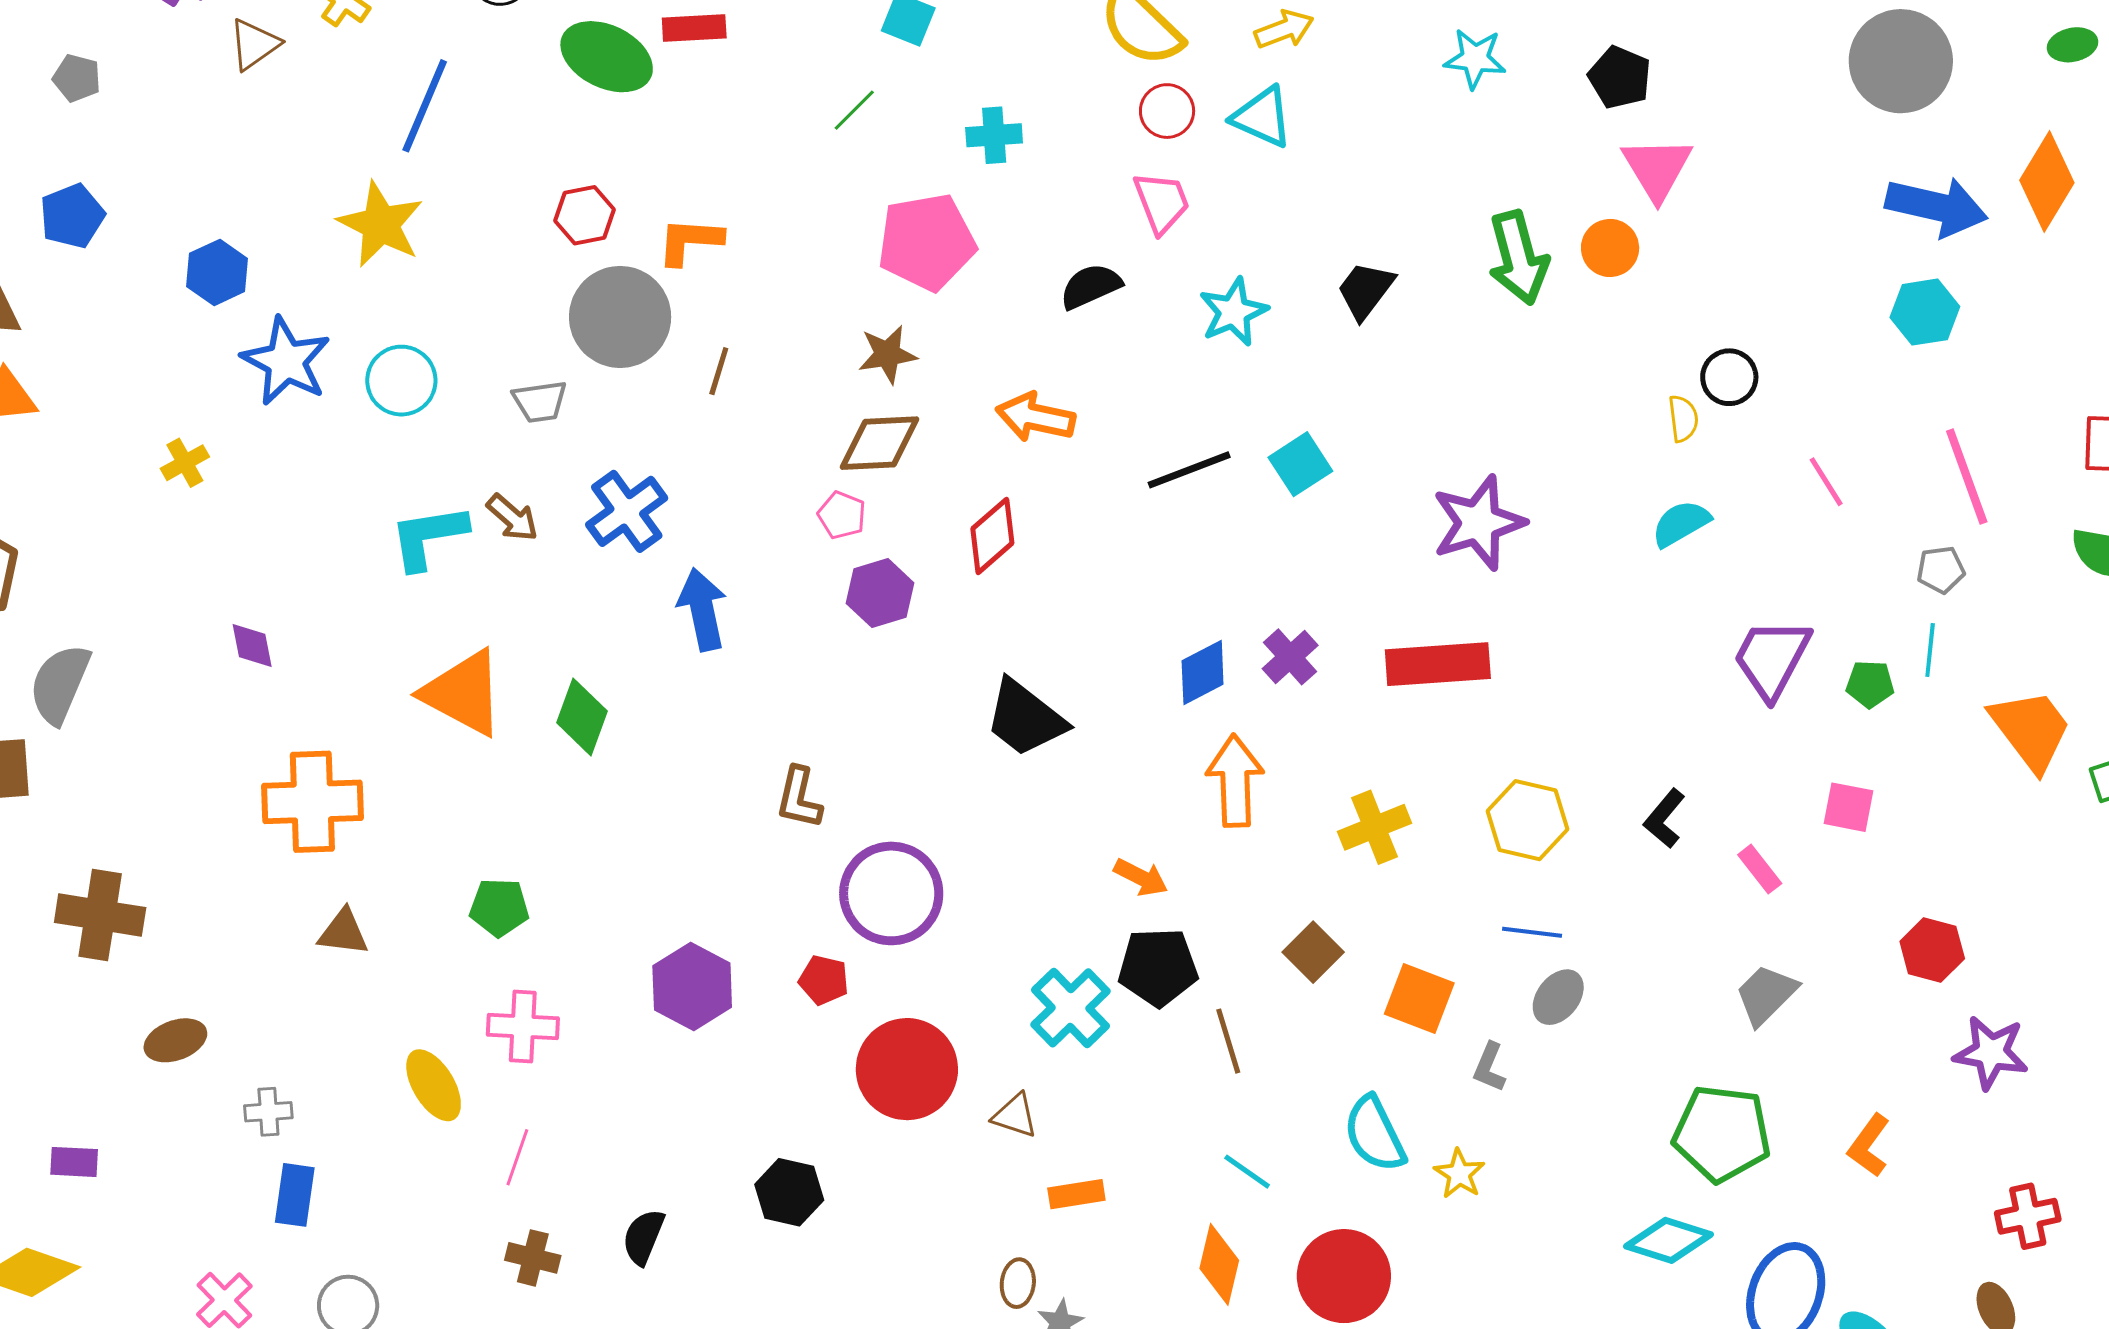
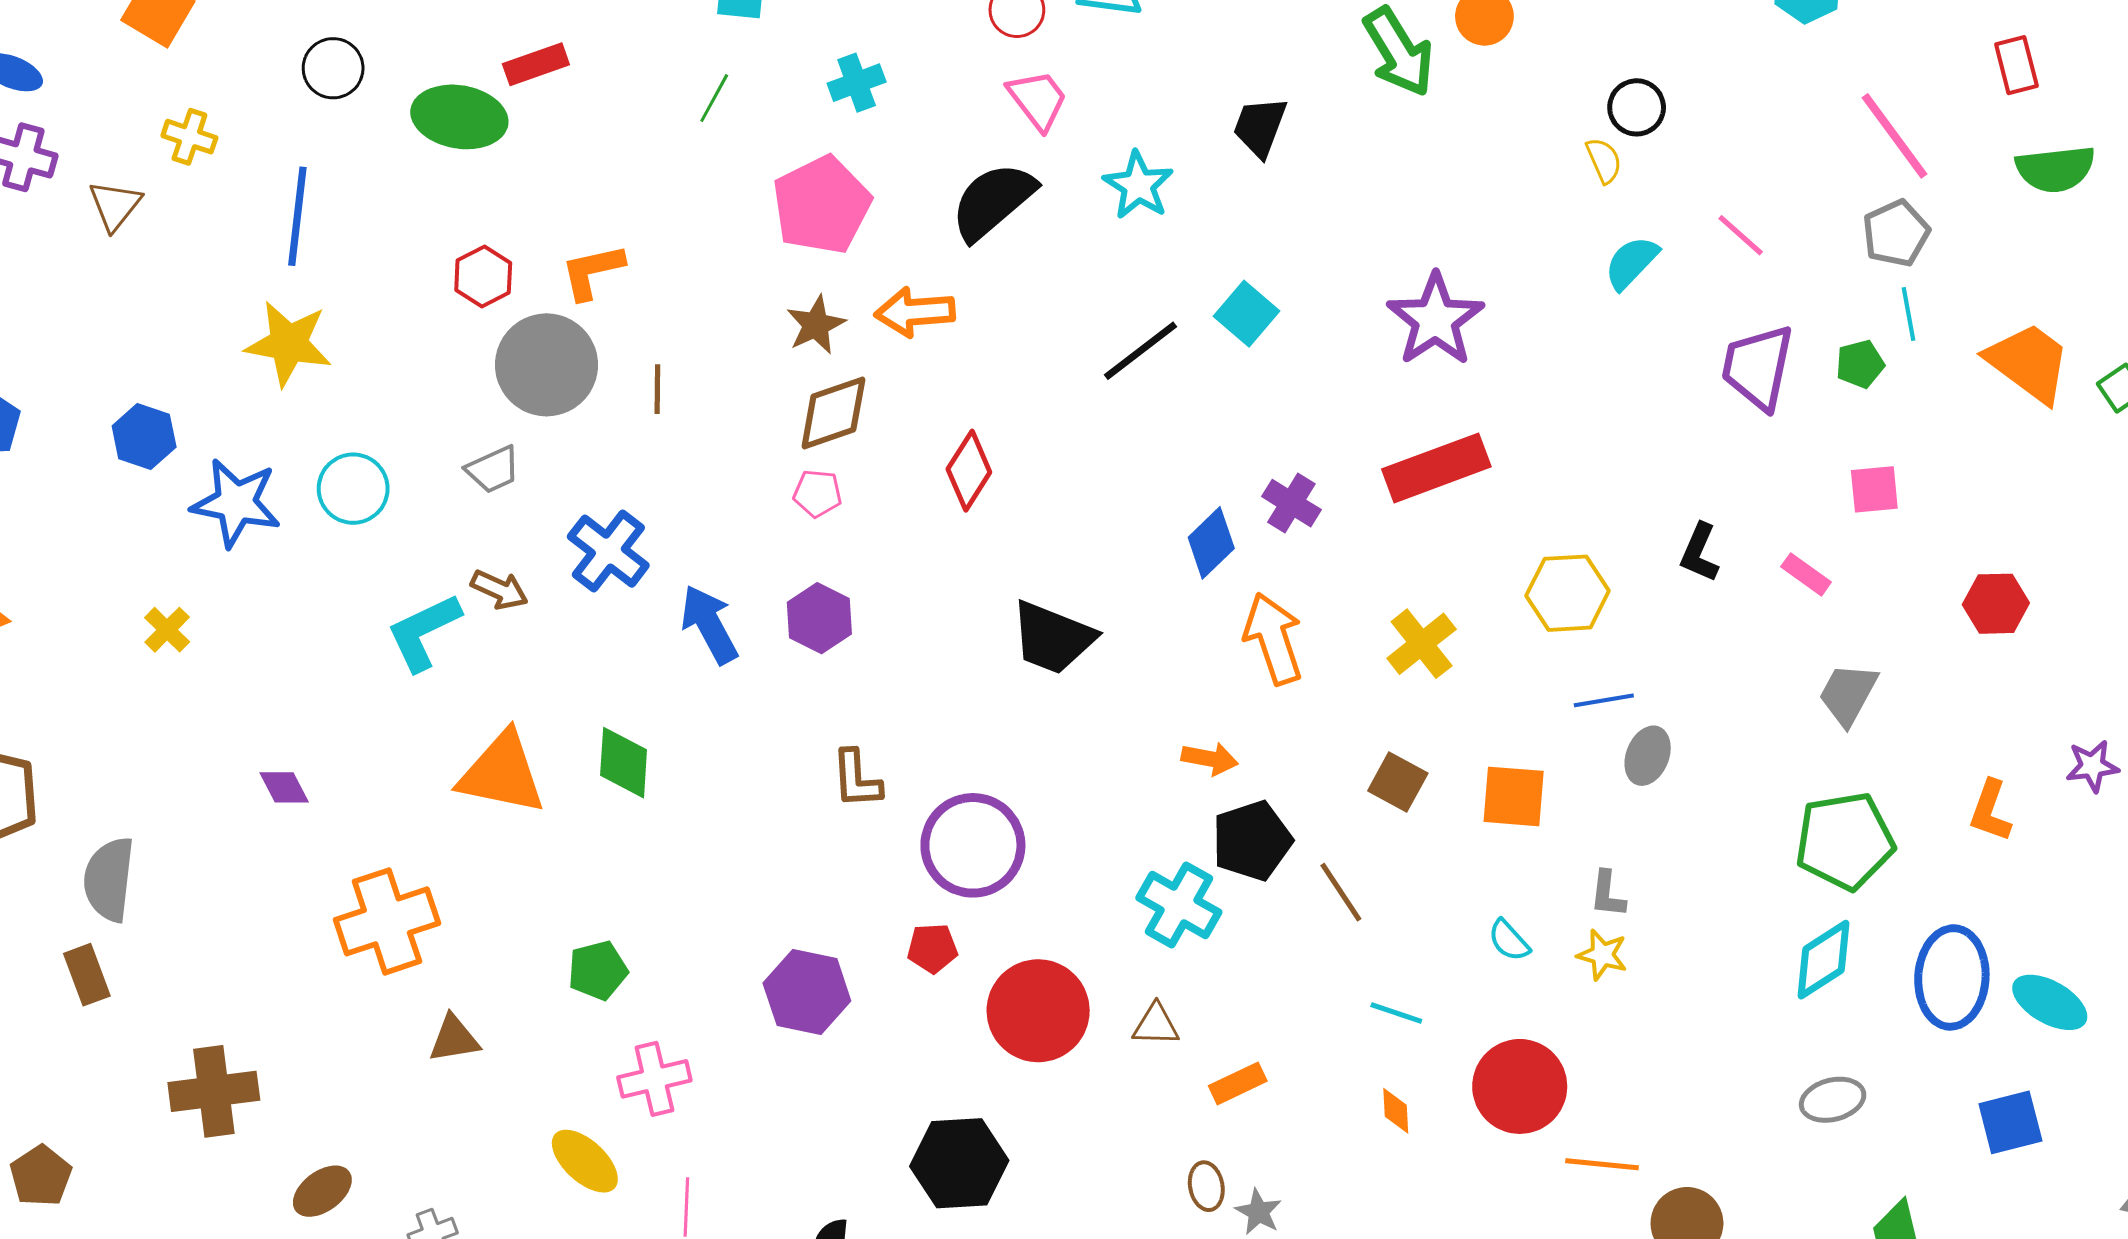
black semicircle: (1091, 286) -> (993, 201), size x1.5
orange arrow: (1035, 417) -> (915, 312), moved
pink line: (1826, 482) -> (1741, 235), moved
gray pentagon: (1941, 570) -> (1896, 233), size x1.4
purple hexagon: (880, 593) -> (819, 618), moved
purple star: (1991, 1052) -> (2092, 766), moved, size x0.7
gray L-shape: (1489, 1067) -> (1608, 894), moved
cyan semicircle: (1375, 1134) -> (1509, 940), size x0.6
black hexagon: (789, 1192) -> (959, 1163), size x1.4
cyan diamond: (1669, 1240) -> (1824, 960), turned -34
orange diamond: (1219, 1264) -> (1396, 1111), size x0.6

